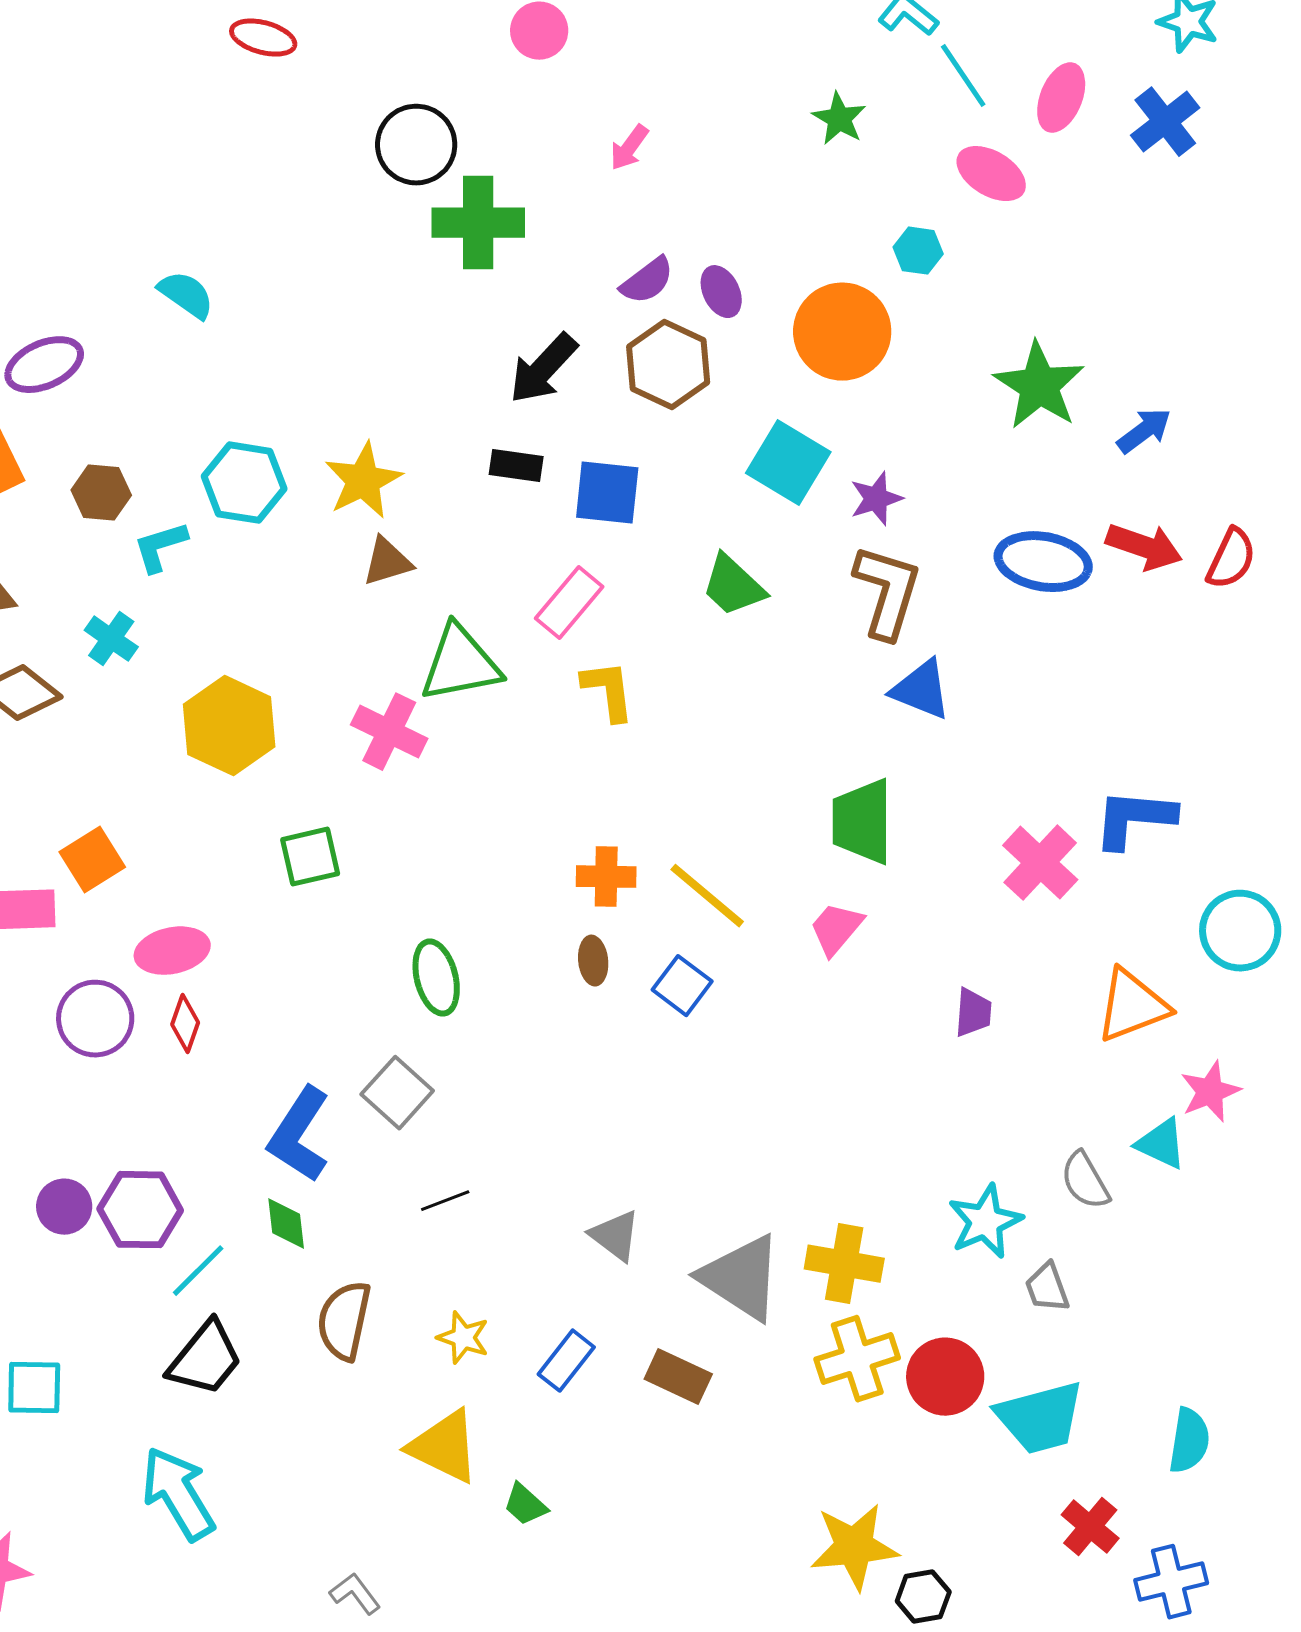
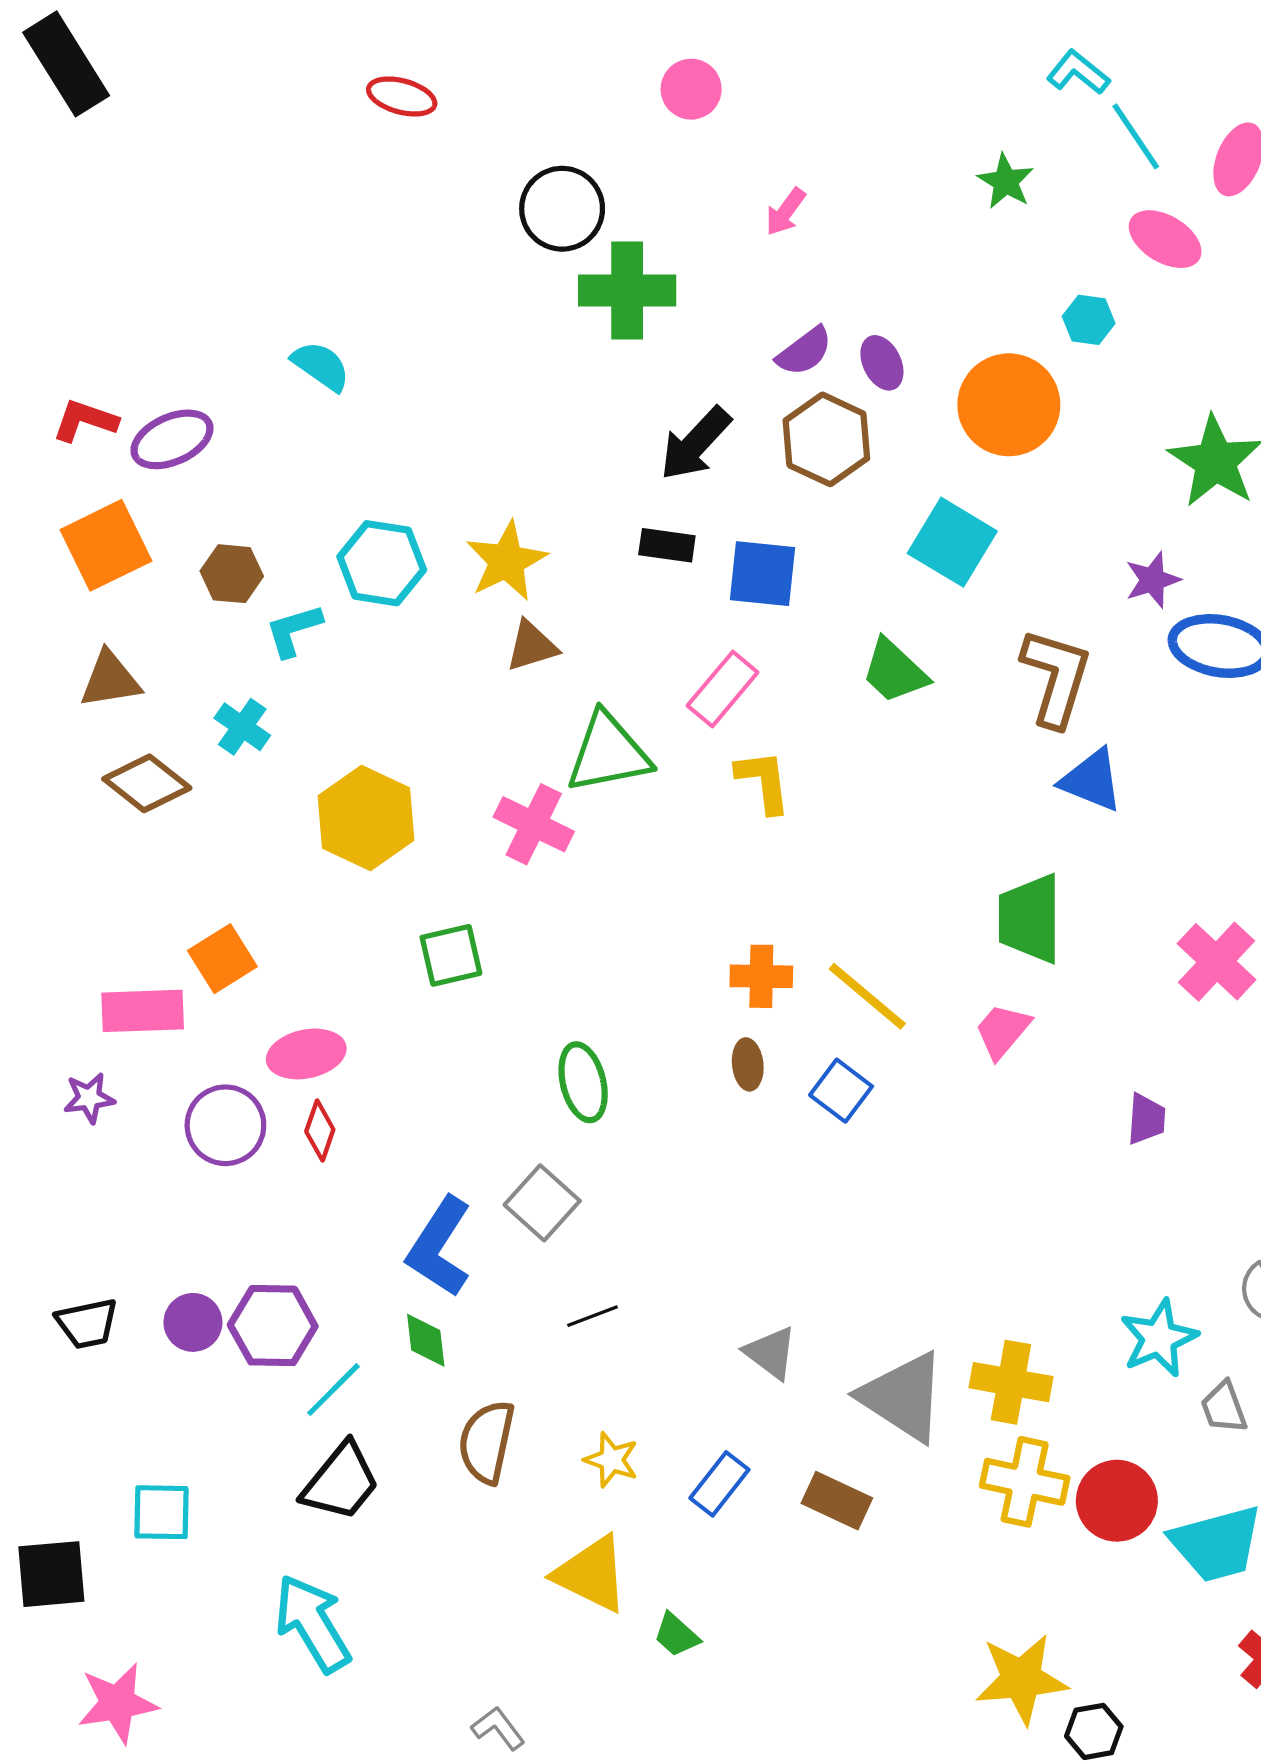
purple star: (876, 499) -> (1153, 580), moved
yellow cross: (857, 1359) -> (1025, 1482), turned 30

